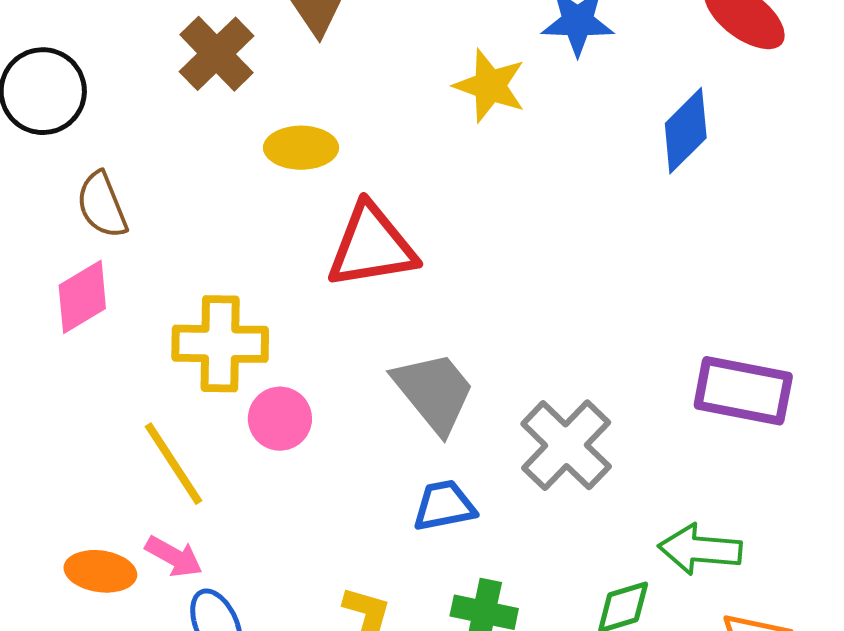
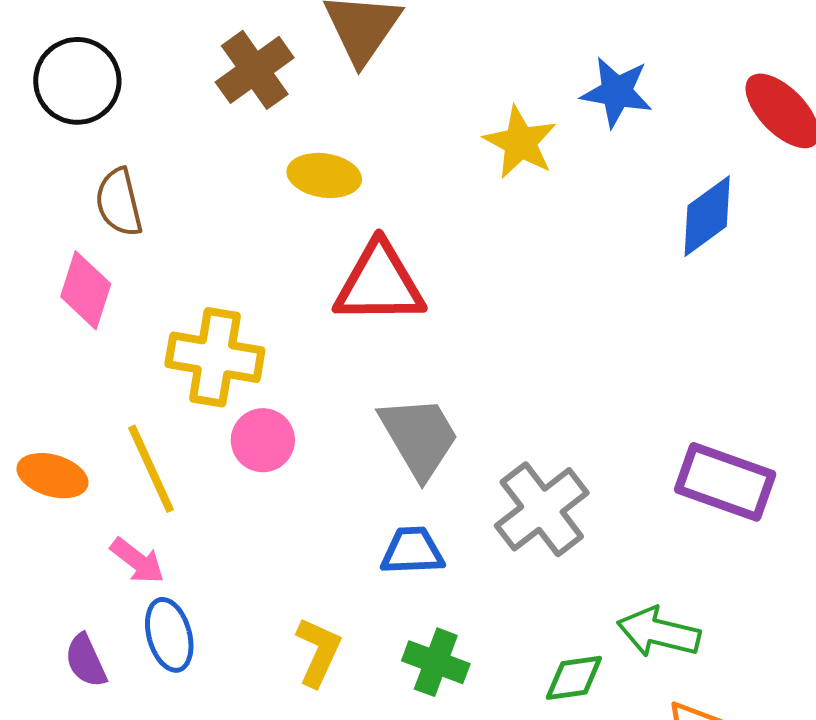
pink diamond: (82, 297) -> (86, 290), turned -50
orange ellipse: (100, 571) -> (52, 476), moved

